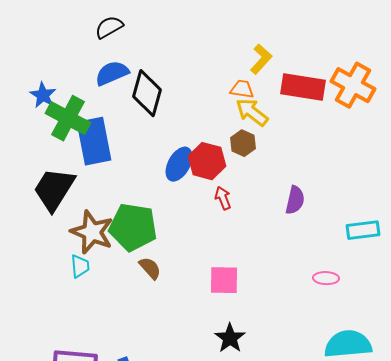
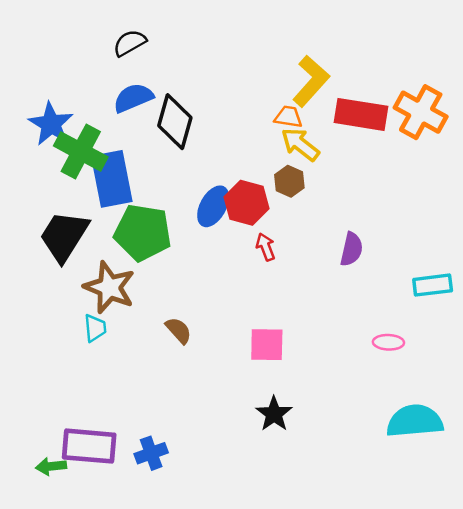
yellow L-shape: (261, 59) -> (311, 81), size x1.4
blue star: (43, 95) -> (51, 124), size x1.4
green pentagon: (133, 227) -> (143, 233), moved

